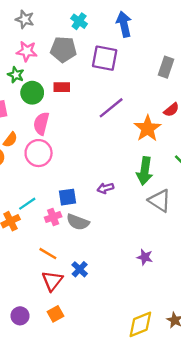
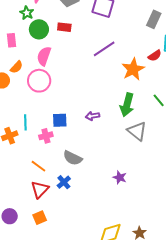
cyan line: (27, 204) -> (25, 122), turned -63
gray semicircle: (78, 222) -> (73, 158), moved

